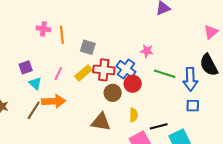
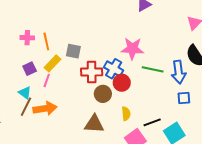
pink star: (147, 51) -> (132, 49), size x1.6
purple square: (26, 67) -> (30, 69), moved
yellow rectangle: (83, 73) -> (53, 63), moved
brown line: (34, 110) -> (26, 107), moved

